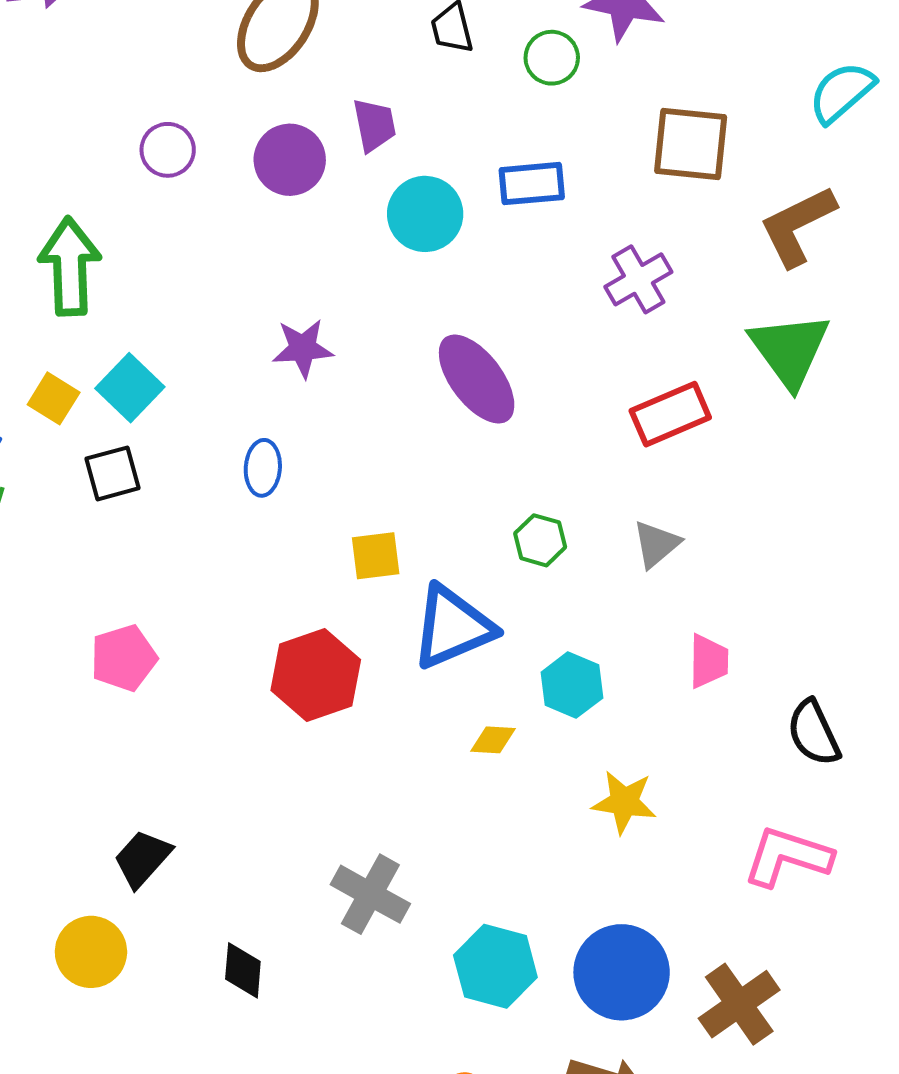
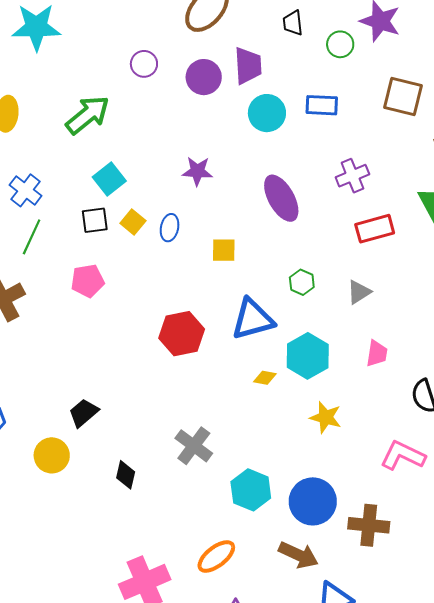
purple trapezoid: (374, 125) -> (248, 66), size x1.4
green arrow: (70, 266) -> (88, 115), turned 45
purple cross: (638, 279) -> (352, 176), moved
yellow square: (54, 398) -> (133, 222), moved
yellow square: (376, 556) -> (224, 250), moved
pink pentagon: (124, 658) -> (88, 281), moved
cyan hexagon: (572, 685) -> (308, 356), size x1.4
brown cross: (739, 1004) -> (369, 525), turned 33

